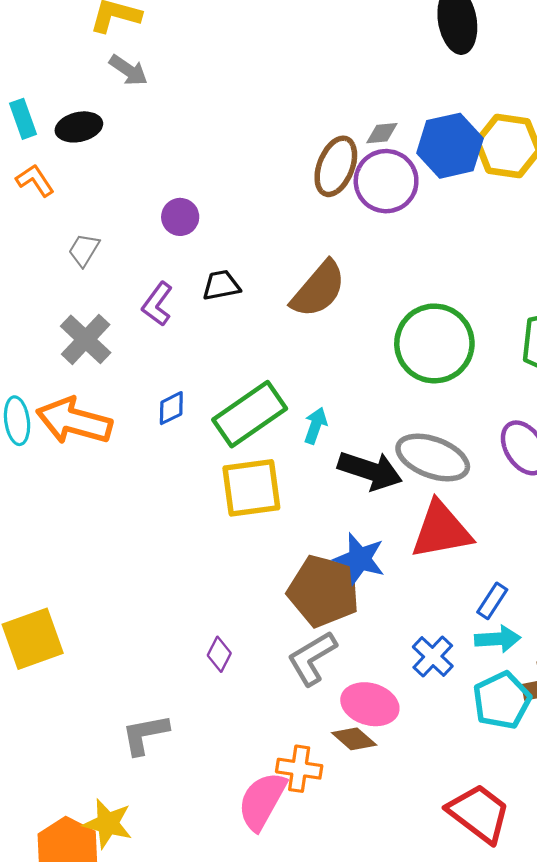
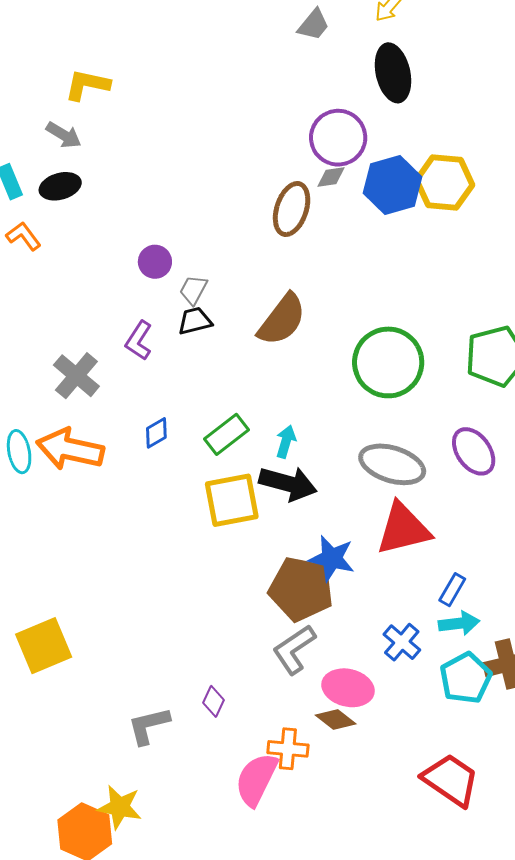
gray arrow: (128, 70) -> (64, 135), moved
purple circle: (386, 181) -> (338, 138), moved
gray trapezoid: (84, 250) -> (193, 290), moved
green rectangle: (250, 414) -> (226, 434), size x0.7
black arrow: (370, 471) -> (288, 484), moved
purple diamond: (219, 654) -> (214, 701), moved

